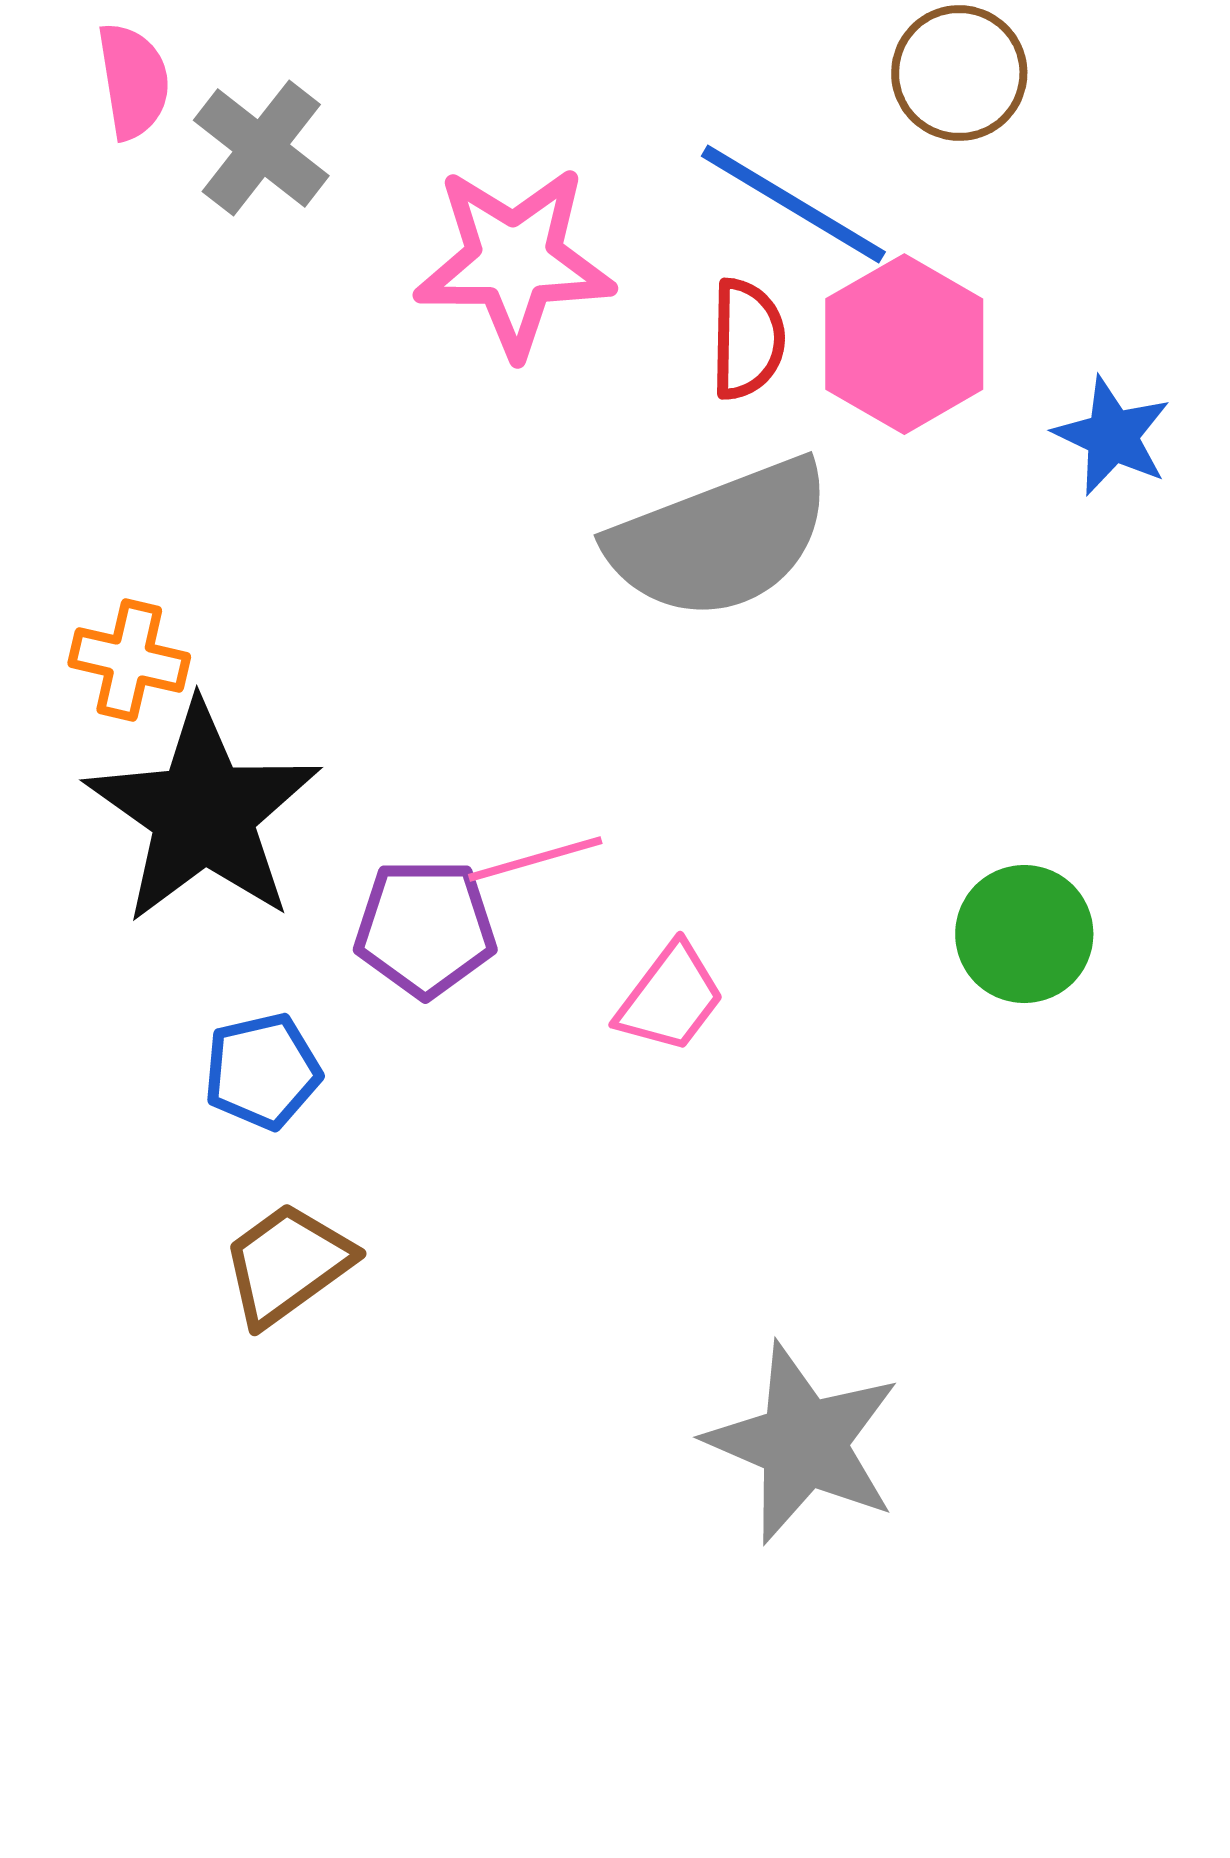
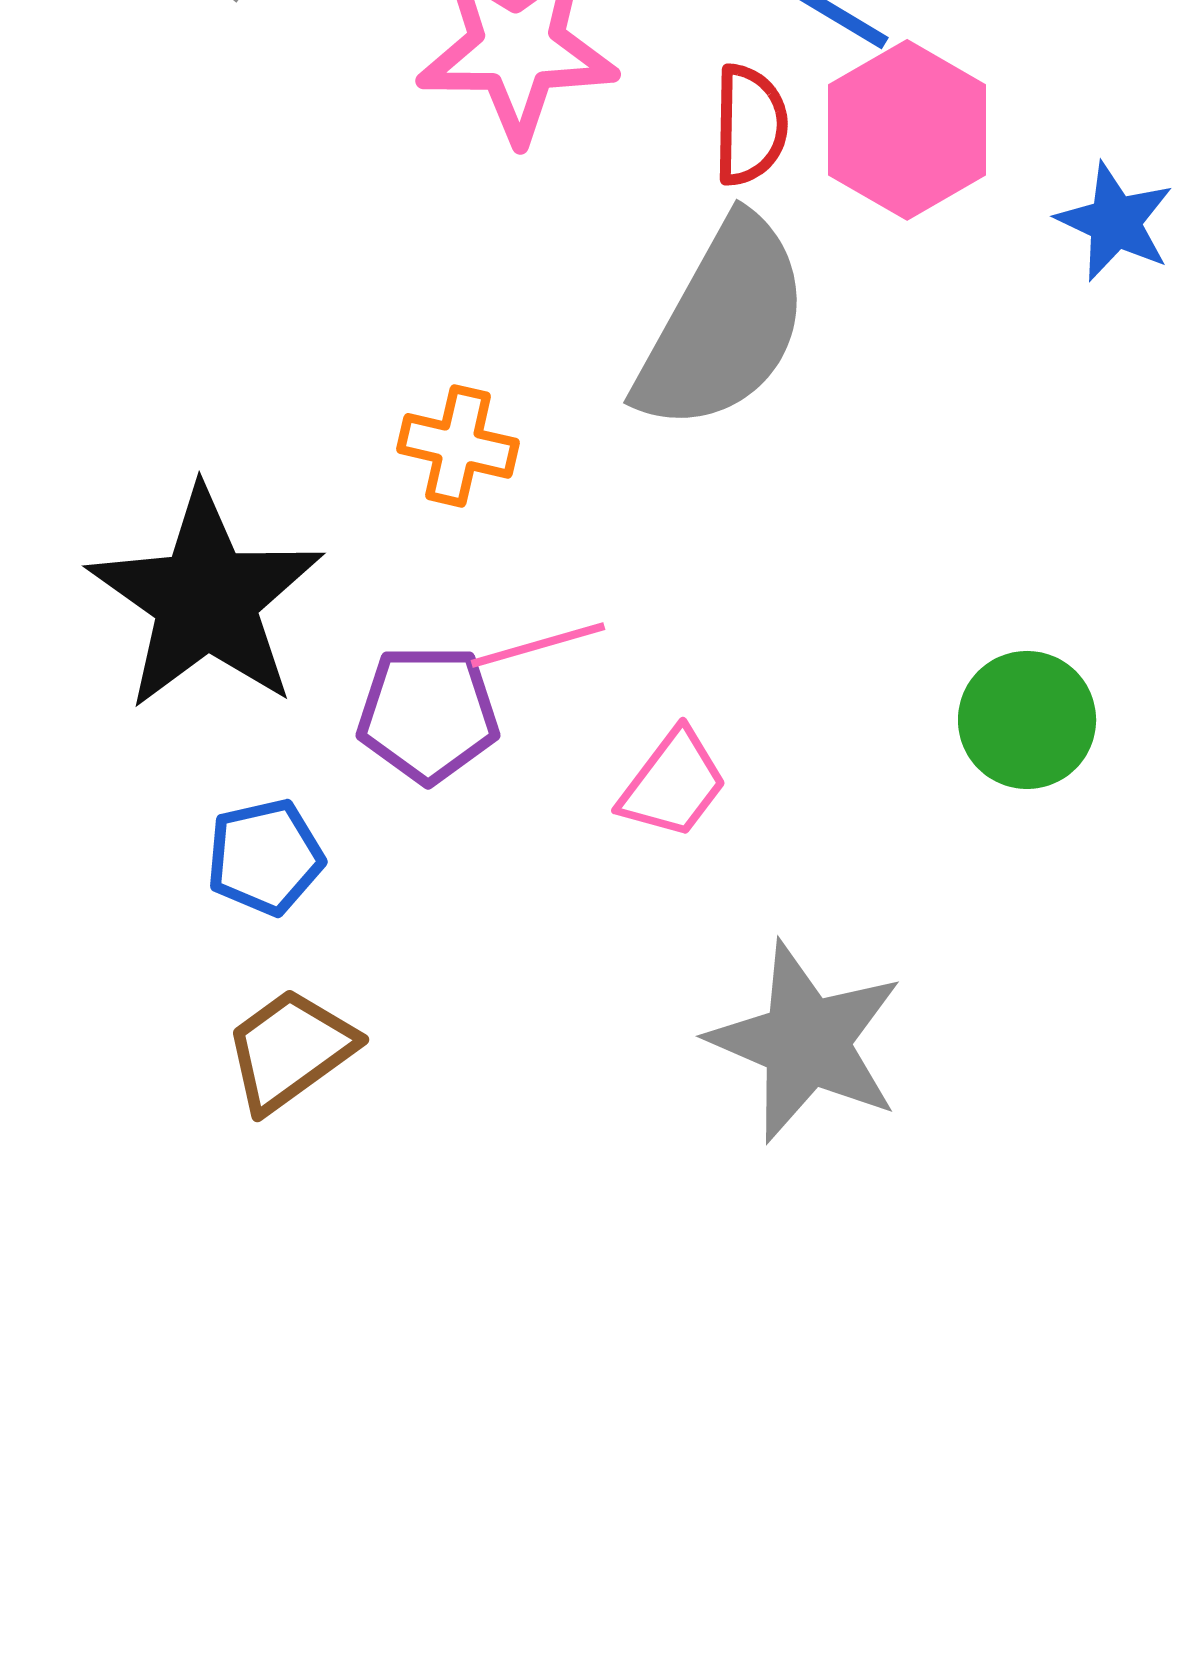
gray semicircle: (720, 539) -> (723, 325), turned -40
orange cross: (129, 660) -> (458, 446), moved
gray star: (803, 1443) -> (806, 1042), moved

